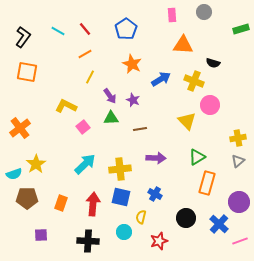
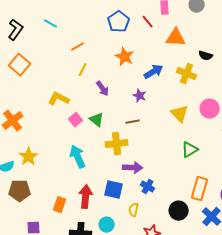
red line: (85, 29) -> (148, 22), moved
orange square: (27, 72) -> (20, 65), turned 30
purple star: (133, 100) -> (140, 96), moved
pink circle: (210, 105) -> (210, 109), moved
green triangle: (111, 118) -> (97, 120), moved, turned 42
purple arrow: (156, 158) -> (133, 168), moved
cyan arrow: (85, 164) -> (78, 157), turned -70
yellow cross: (120, 169) -> (117, 144), moved
orange rectangle: (207, 183) -> (200, 189), moved
orange rectangle: (61, 203) -> (60, 205), moved
cyan circle: (124, 232) -> (107, 225), moved

